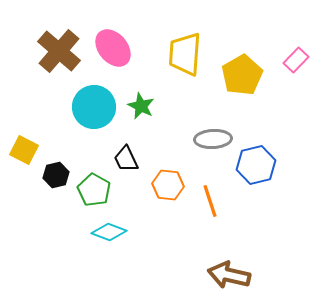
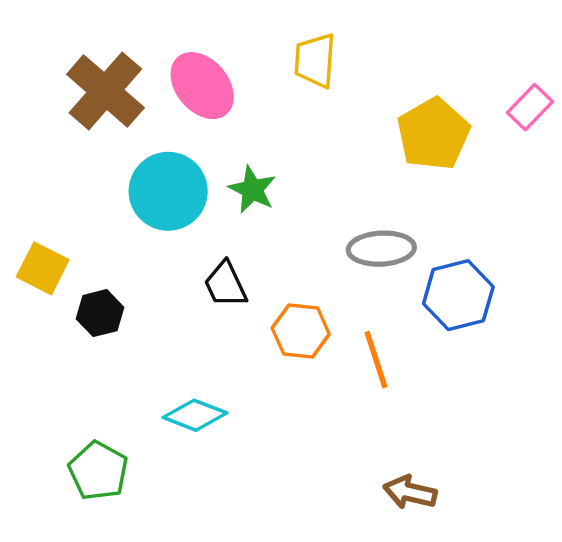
yellow trapezoid: (185, 54) -> (315, 60), moved, size x0.7
green pentagon: (94, 190) -> (98, 471), moved
brown arrow: (229, 275) -> (410, 492), size x0.7

